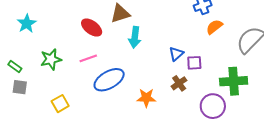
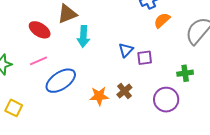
green cross: (234, 81) -> (185, 73), size x0.6
brown cross: (179, 83) -> (124, 91), moved
yellow square: (60, 104) -> (14, 108), turned -30

